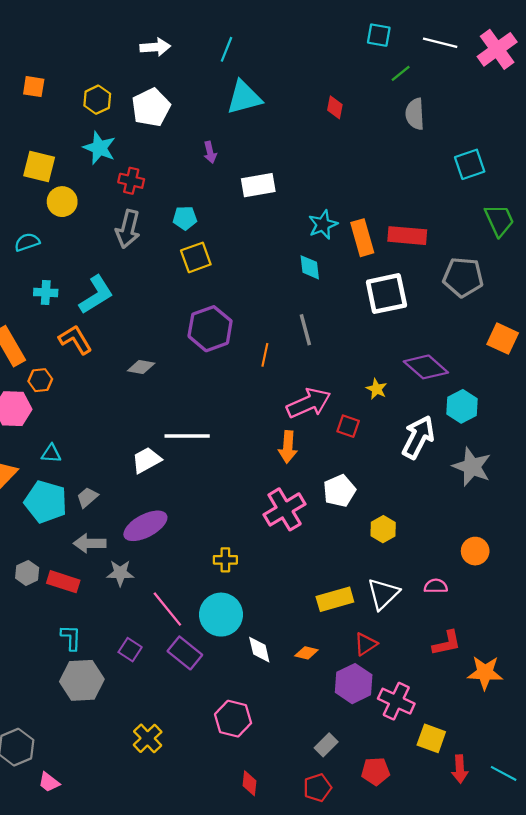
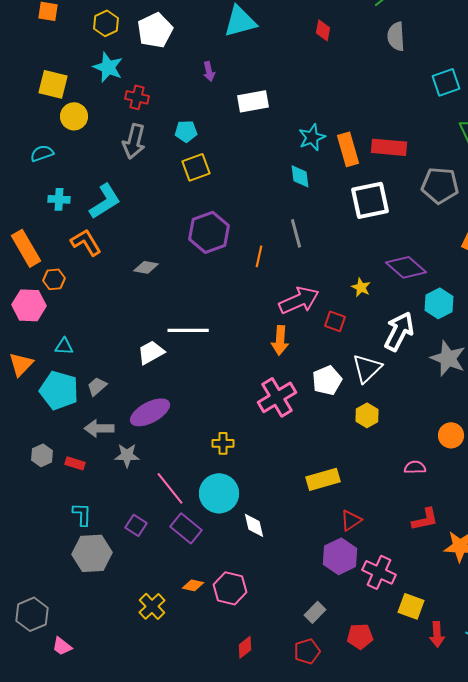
red rectangle: (63, 582) -> (75, 463), size x0.7
white triangle: (383, 594) -> (367, 368), moved
orange diamond: (306, 653) -> (193, 585), moved
red diamond: (249, 783) -> (245, 647), turned 45

